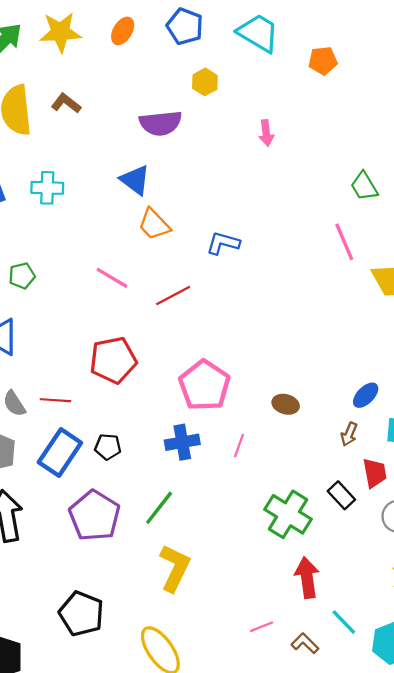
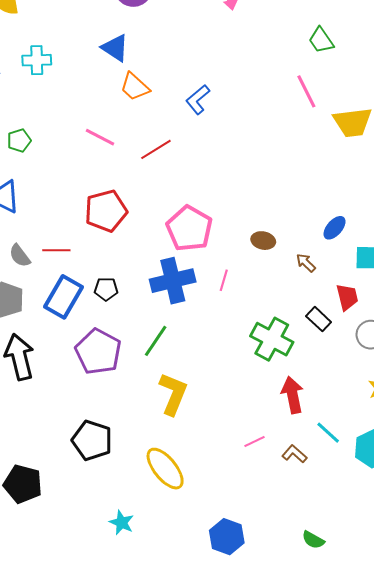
blue L-shape: (223, 243) -> (198, 100), turned -52
brown arrow: (349, 434) -> (306, 263), moved, turned 115
blue cross: (182, 442) -> (173, 281), size x1.4

